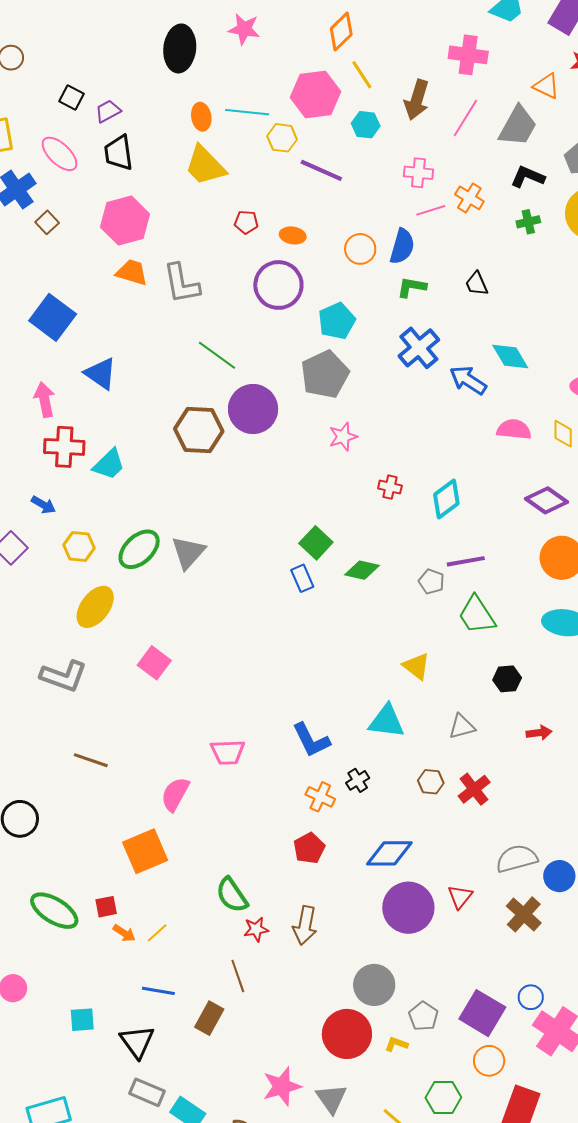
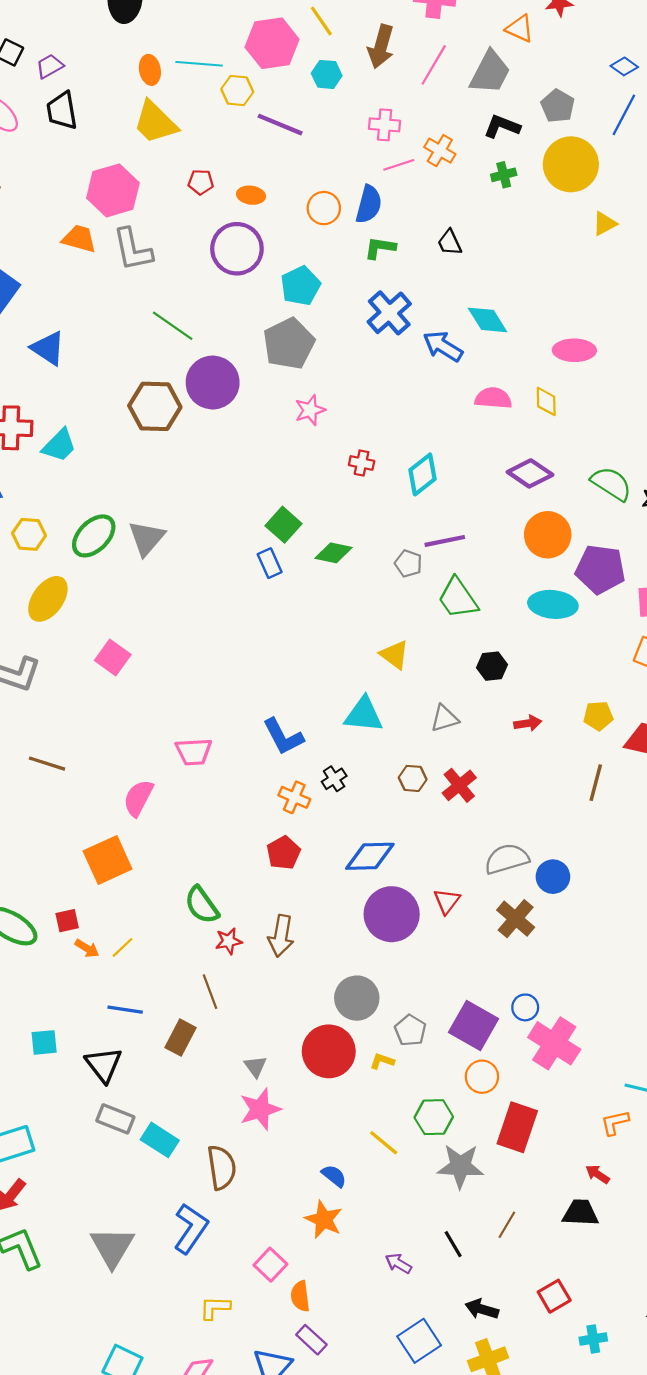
pink hexagon: (125, 221) -> (113, 190), moved
gray triangle: (331, 1099) -> (255, 1066), moved, size x0.7

